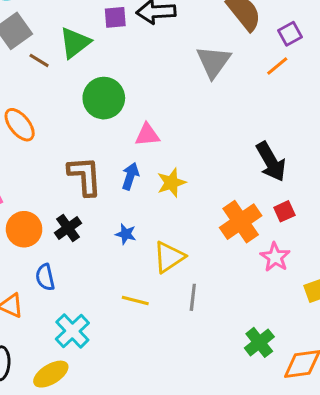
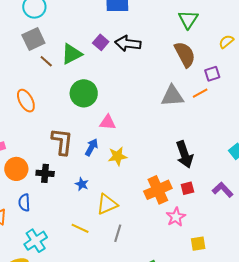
purple square: (115, 17) -> (101, 42), turned 35
gray triangle: (213, 62) -> (172, 96), moved, turned 40
black cross: (68, 228) -> (45, 173), turned 30

